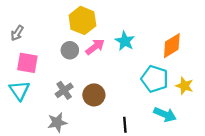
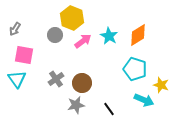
orange diamond: (172, 46) -> (138, 35), moved
gray circle: (70, 50) -> (55, 35), moved
yellow star: (184, 86) -> (161, 85), moved
gray star: (57, 122) -> (76, 105), moved
black line: (125, 125) -> (109, 109), turned -32

